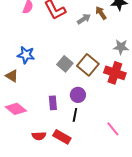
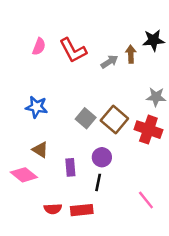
brown arrow: (101, 13) -> (131, 54), turned 32
brown triangle: (12, 76) -> (40, 150), moved
red rectangle: (62, 137) -> (82, 210), turned -36

